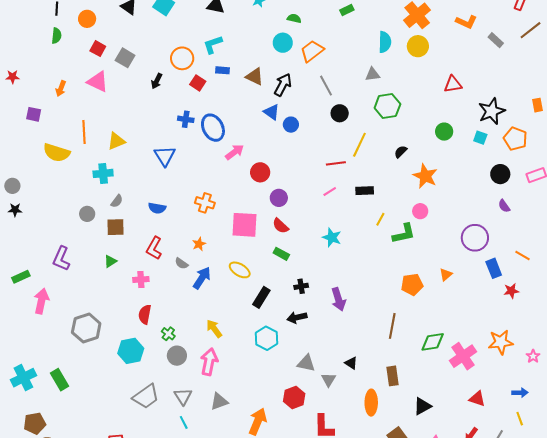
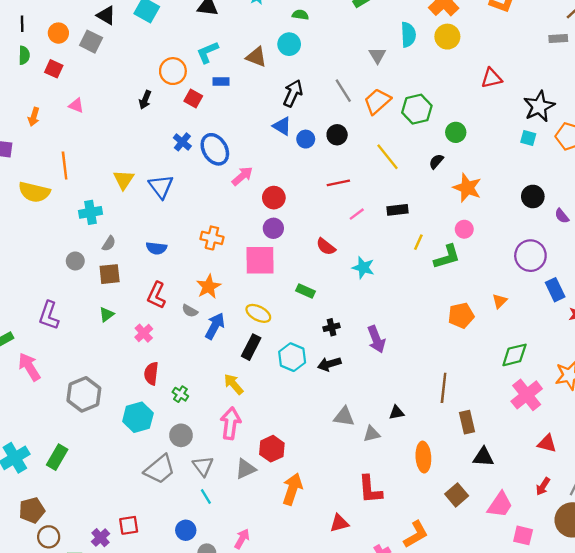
gray rectangle: (496, 40) -> (558, 38), moved, turned -42
red square: (98, 49) -> (54, 69), moved
orange trapezoid: (312, 51) -> (377, 101), moved
gray square: (125, 58) -> (91, 42), moved
gray triangle: (373, 74) -> (377, 55), moved, turned -49
brown triangle: (255, 76) -> (256, 57), moved
pink triangle: (98, 82) -> (76, 105), size x0.6
black circle: (340, 113) -> (337, 135), moved
blue cross: (186, 119) -> (182, 142), turned 35
green circle: (444, 132) -> (456, 132), moved
yellow triangle: (116, 141) -> (124, 180), moved, turned -30
yellow line: (359, 145) -> (388, 157), turned -60
red line: (336, 163) -> (338, 183), moved
black circle: (500, 174) -> (533, 196), moved
purple circle: (279, 198) -> (273, 228), moved
red semicircle: (281, 226) -> (326, 247), moved
orange star: (199, 244) -> (209, 287), size x1.5
pink cross: (141, 280) -> (144, 333), turned -35
black rectangle: (261, 297) -> (251, 347), moved
pink arrow: (41, 301) -> (29, 367), turned -40
brown line: (392, 326) -> (444, 388), moved
cyan hexagon: (266, 338) -> (292, 357), moved
green diamond: (433, 342) -> (514, 355), moved
gray circle: (177, 356) -> (181, 435), moved
black triangle: (351, 363) -> (397, 413), turned -40
brown rectangle: (393, 376) -> (467, 422), moved
green rectangle: (59, 380) -> (57, 457), turned 65
gray triangle: (329, 380) -> (372, 434), turned 49
red hexagon: (294, 398) -> (272, 449), moved
black triangle: (422, 406) -> (483, 457), turned 36

